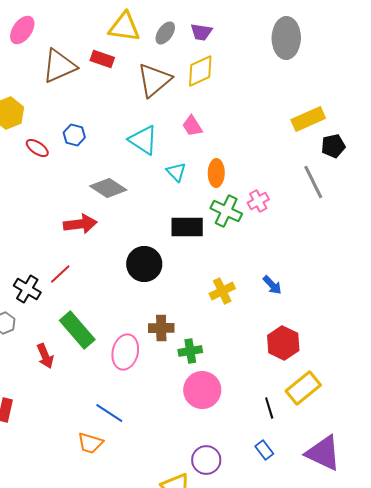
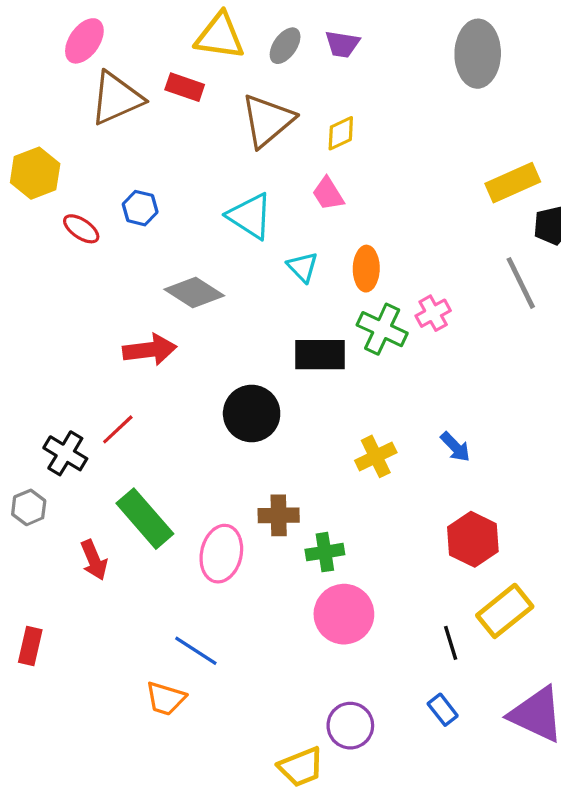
pink ellipse: (22, 30) -> (84, 41), moved
yellow diamond: (200, 71) -> (341, 133), moved, size x0.7

